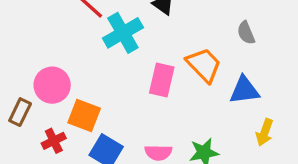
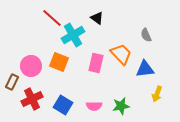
orange square: (84, 115) -> (59, 62), moved
red cross: (54, 141) -> (32, 99), size x1.5

